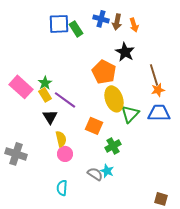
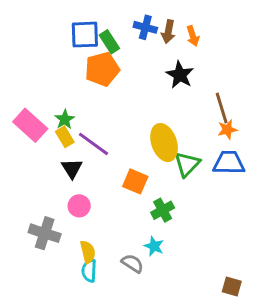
orange pentagon: (104, 72) -> (102, 69), moved, turned 30
yellow semicircle: (61, 139) -> (88, 252), moved
gray cross: (16, 154) -> (45, 233), moved
pink circle: (65, 154) -> (79, 206), moved
gray semicircle: (95, 174) -> (132, 263), moved

